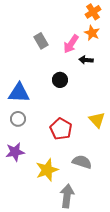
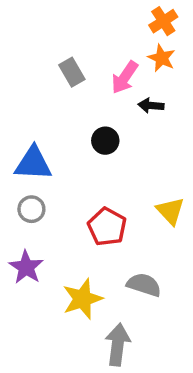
purple star: (15, 152) -> (26, 267), turned -30

